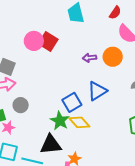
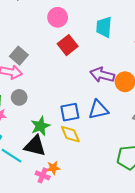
pink circle: (34, 41) -> (58, 17), moved
purple arrow: (89, 58) -> (102, 75), size x1.6
green star: (60, 121) -> (40, 126), moved

